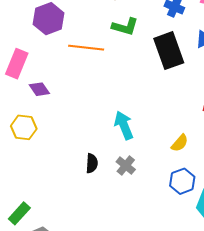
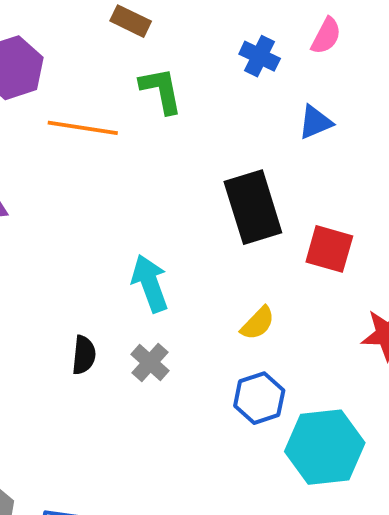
green L-shape: (125, 27) -> (161, 90), turned -120
black rectangle: (169, 51) -> (253, 207), moved

